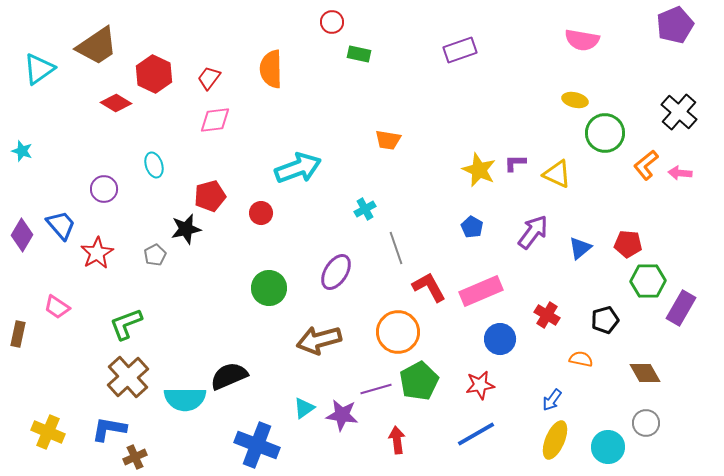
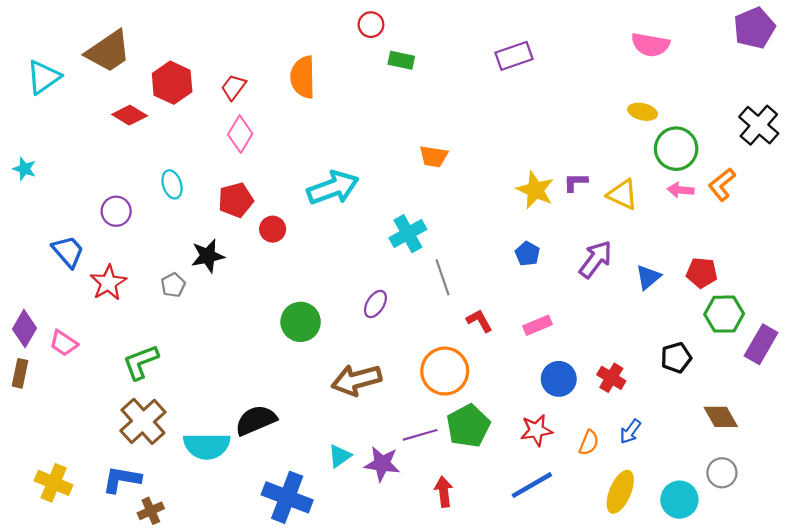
pink diamond: (215, 120) -> (240, 134), turned -52
pink arrow: (680, 173) -> (681, 190), moved
red pentagon: (210, 196) -> (236, 200), moved
cyan cross: (365, 209) -> (408, 234), size x1.5
red circle: (261, 213) -> (273, 229), moved
purple diamond: (22, 235) -> (24, 329), moved
purple ellipse: (336, 272) -> (375, 304), size x0.7
red L-shape: (429, 287) -> (479, 321), size x0.7
pink rectangle: (481, 291) -> (538, 325), size x0.6
red cross: (547, 315) -> (611, 378), moved
orange semicircle: (581, 359) -> (589, 443), moved, turned 100
blue arrow: (552, 400) -> (630, 431), moved

